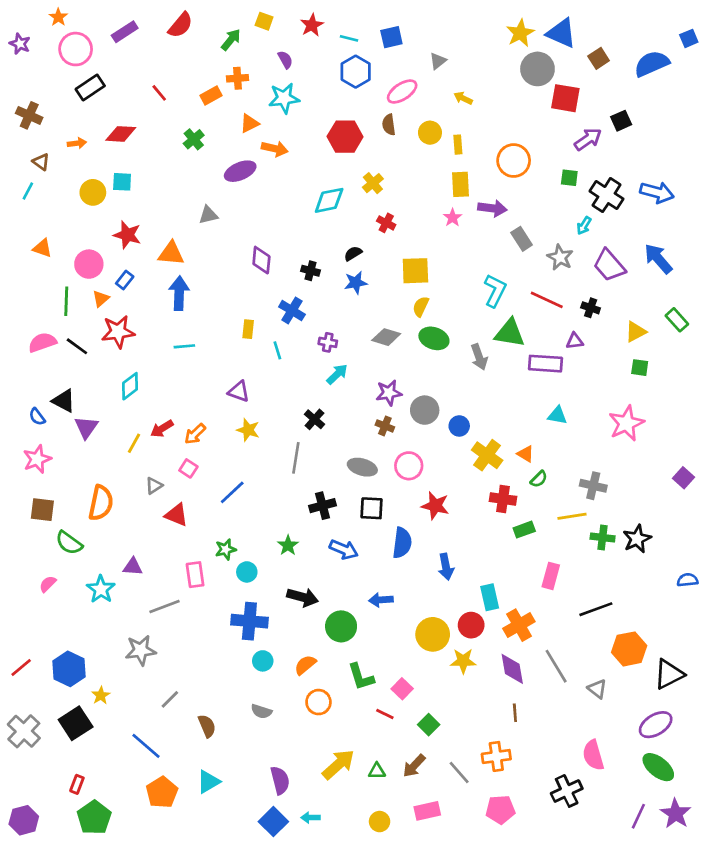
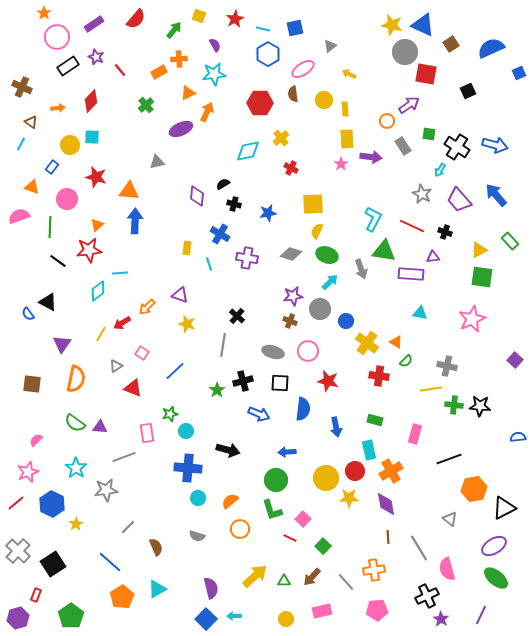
yellow star: (520, 33) -> (392, 25), turned -30
blue square: (689, 38) -> (519, 73), moved
purple star: (20, 44) -> (96, 57), moved
red diamond: (121, 134) -> (91, 101), turned -50
purple arrow: (588, 139) -> (409, 105), moved
orange arrow: (275, 149) -> (207, 112), turned -78
orange circle: (514, 161) -> (387, 121), size x0.6
gray rectangle: (522, 239) -> (403, 146), moved
black semicircle: (353, 253) -> (223, 184), moved
blue rectangle: (125, 280) -> (52, 167), moved
orange triangle: (101, 299) -> (97, 225), moved
pink semicircle: (42, 342) -> (19, 216), moved
purple cross: (328, 342) -> (247, 258), size x1.5
cyan line: (184, 346) -> (120, 273), moved
green square: (640, 368) -> (482, 277), size x1.6
cyan arrow: (337, 374) -> (330, 282), moved
purple triangle: (86, 427) -> (62, 344), moved
orange arrow: (195, 434) -> (147, 307), moved
pink star: (37, 459) -> (28, 472), moved
green rectangle: (524, 530) -> (375, 420), moved, turned 35
black star: (637, 539) -> (480, 406), turned 30
green semicircle: (69, 543) -> (75, 423), moved
green star: (288, 545) -> (217, 390), moved
cyan star: (101, 589) -> (76, 468), moved
green circle: (341, 626) -> (276, 480), moved
gray line: (556, 666) -> (419, 548), moved
black square: (76, 723) -> (53, 564), moved
red rectangle: (77, 784) -> (36, 595), moved
purple star: (676, 814) -> (441, 619), moved, size x0.7

